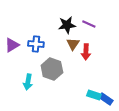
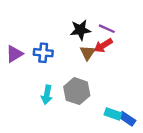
red arrow: (86, 52) -> (103, 45), moved, turned 56
gray hexagon: (52, 69) -> (77, 91), moved
cyan arrow: (28, 82) -> (47, 95), moved

